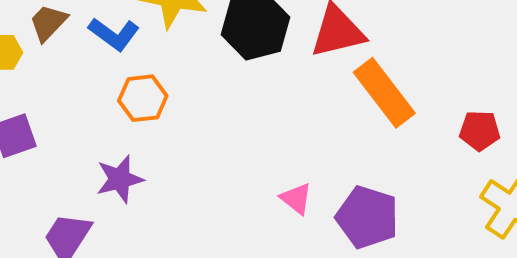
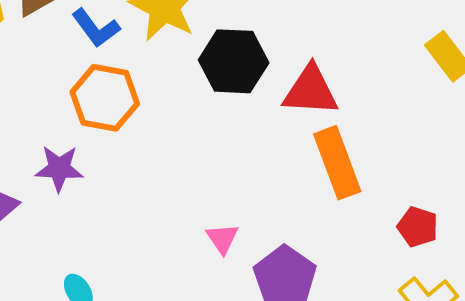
orange hexagon: (143, 98) -> (105, 98), size x1.4

